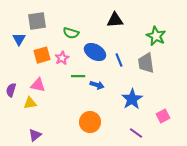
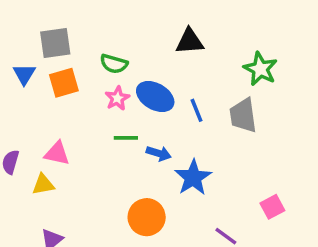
orange square: (42, 55) -> (64, 83), moved
pink star: (62, 58) -> (117, 98), moved
blue star: (132, 99) -> (193, 178), moved

